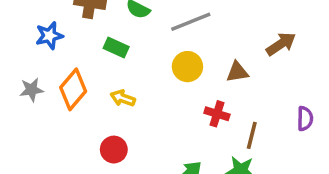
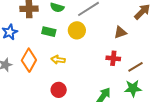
yellow circle: (187, 67) -> (77, 30), moved
brown line: (252, 135) -> (135, 67), turned 56

